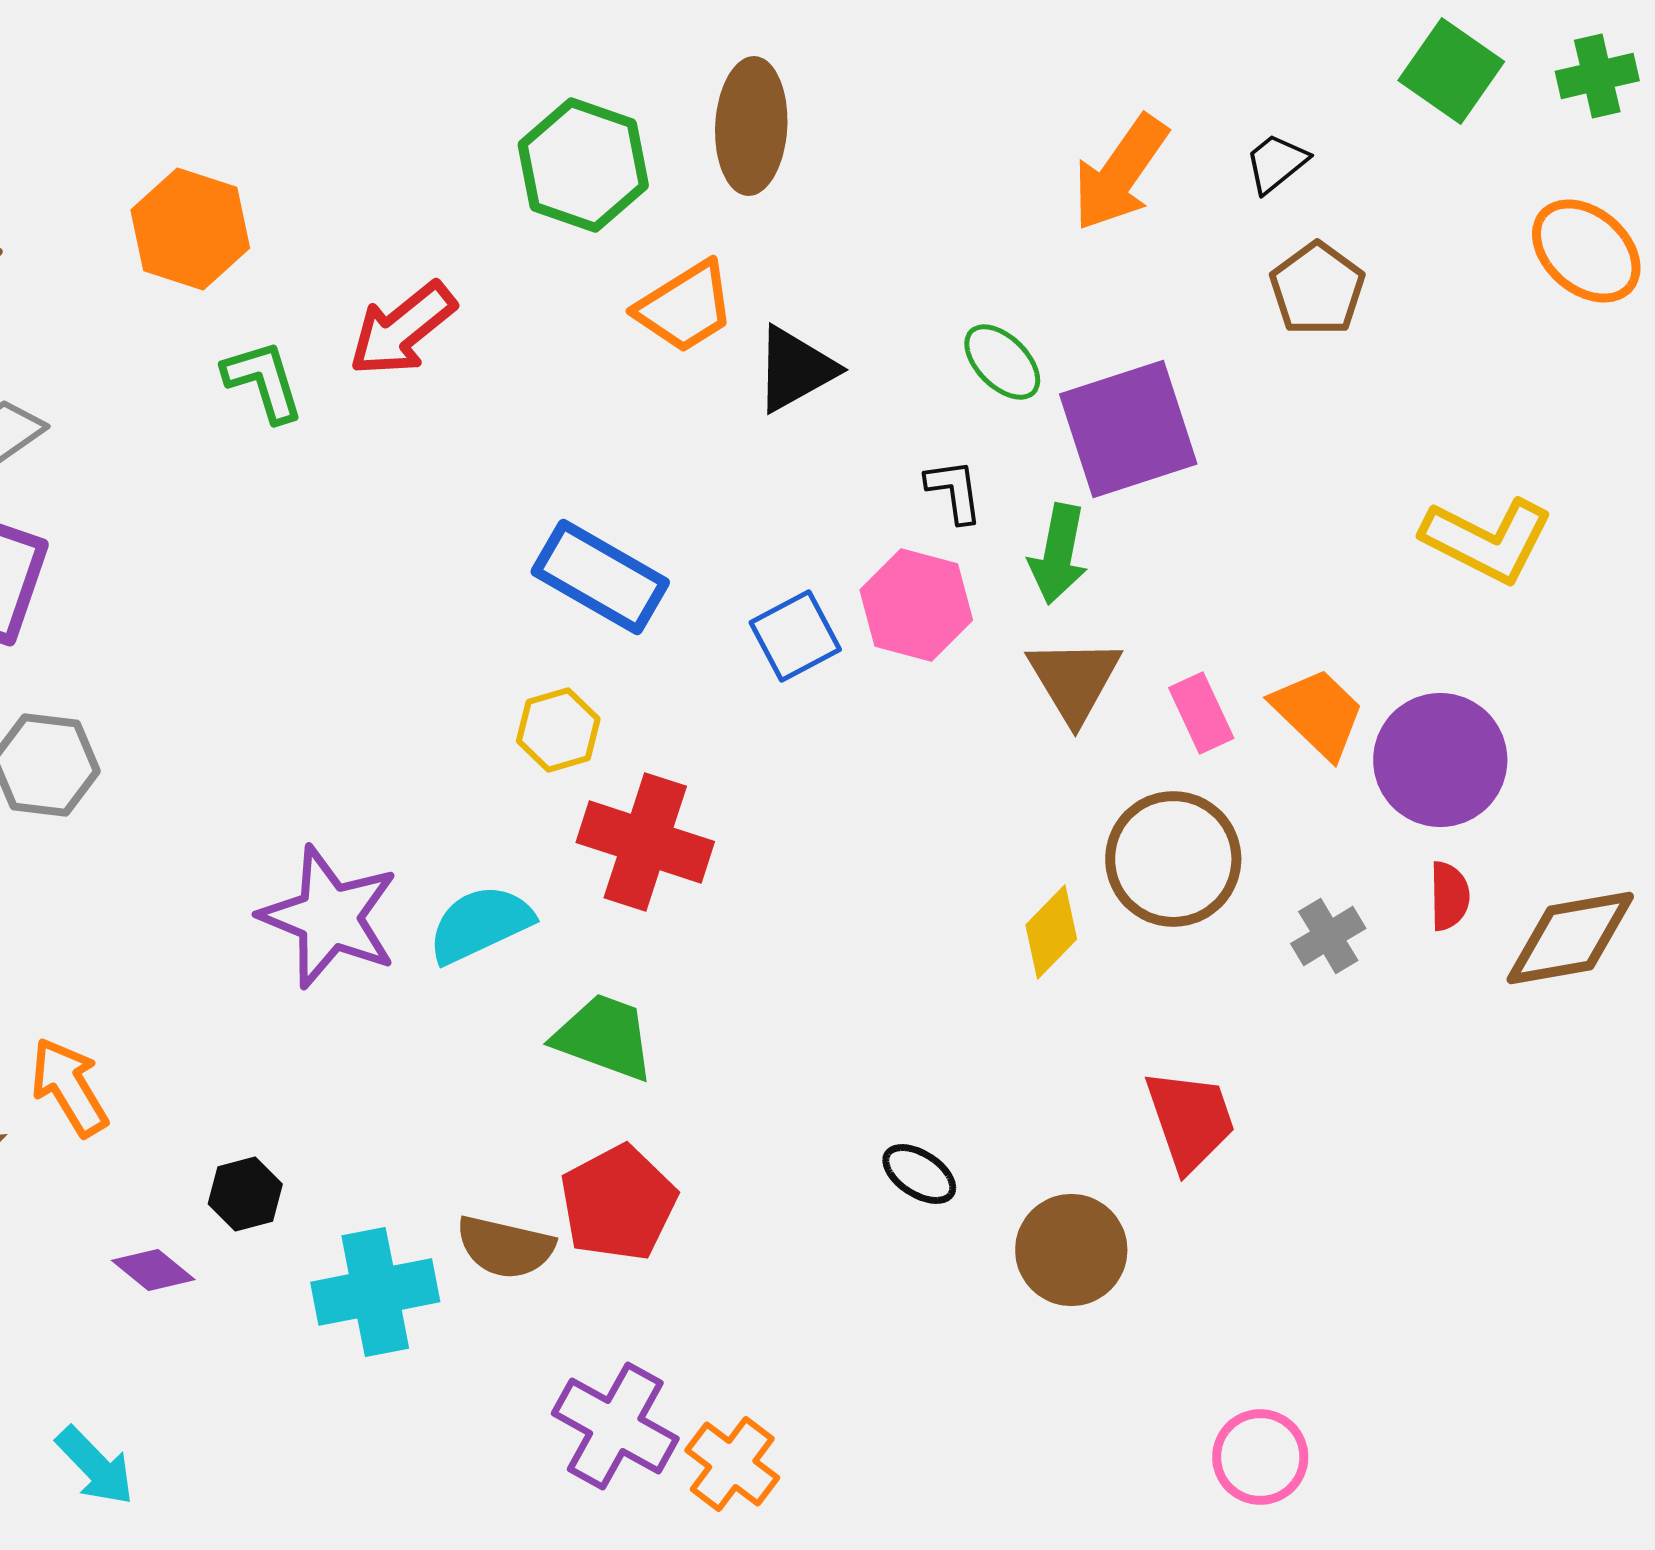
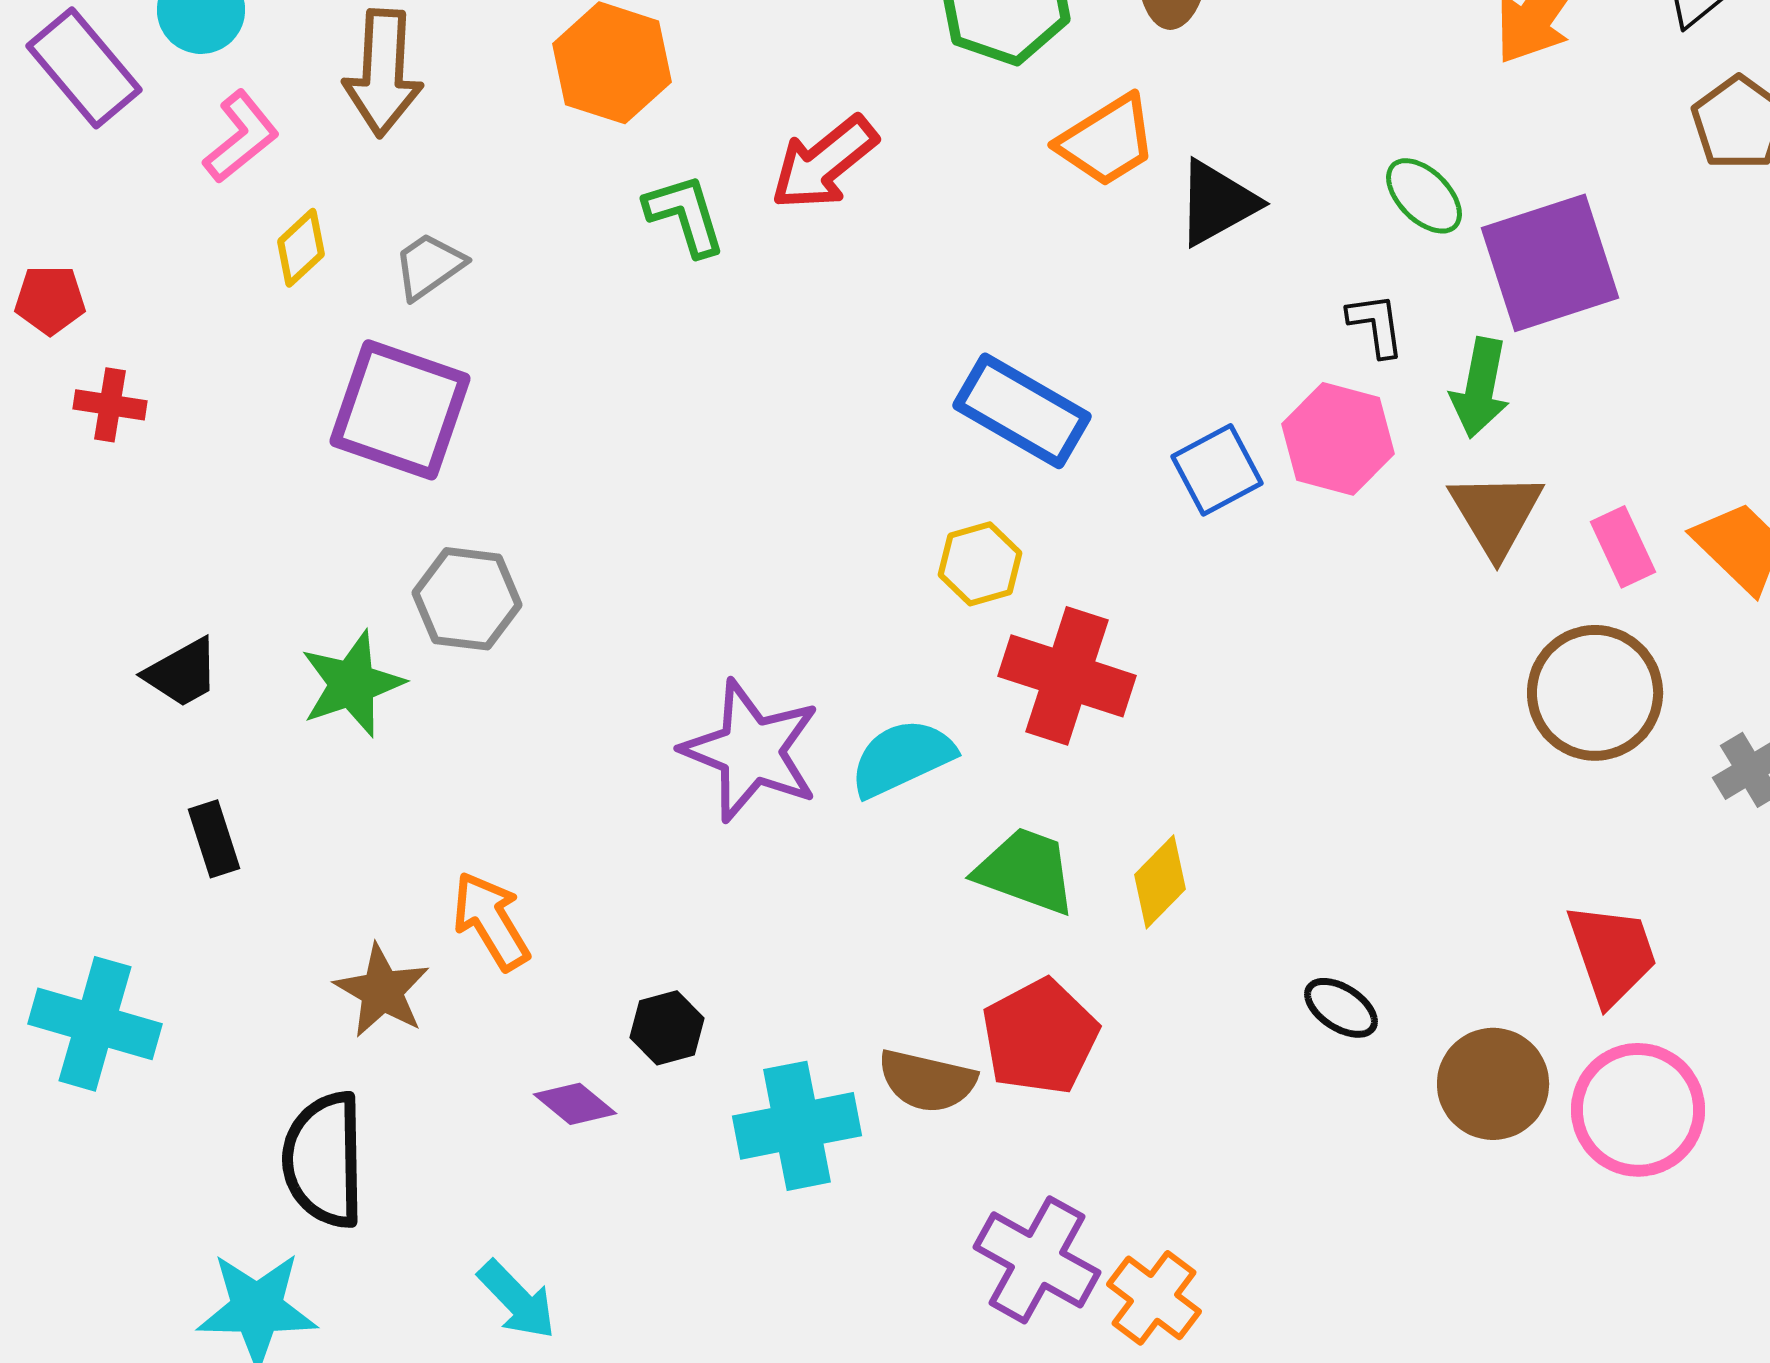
yellow diamond: (1051, 932) -> (1160, 882), moved
pink circle: (1260, 1457) -> (1638, 1110), moved, size x1.4

